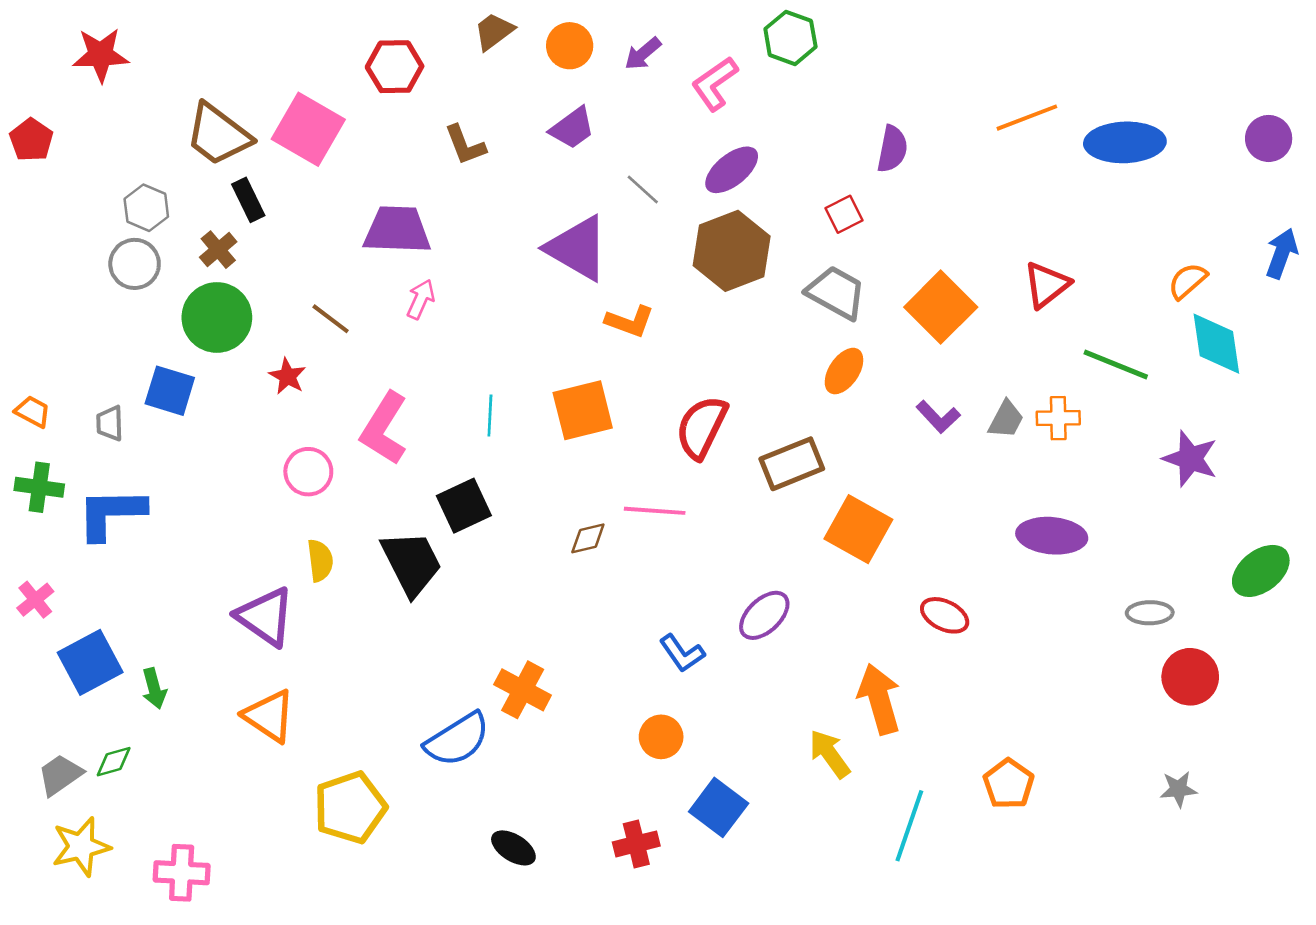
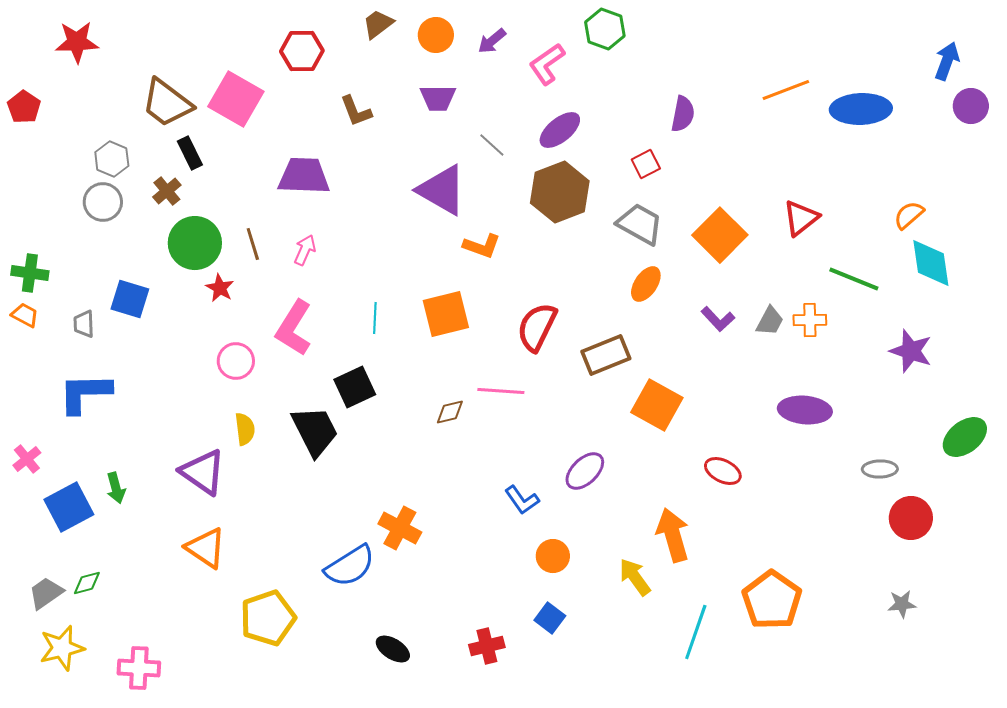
purple trapezoid: (572, 128) -> (438, 98), turned 36
blue arrow: (1282, 253) -> (947, 61), moved
pink arrow: (421, 299) -> (305, 250), moved
green circle: (217, 317) -> (195, 243), moved
brown line: (331, 319) -> (253, 244), turned 36
green cross: (39, 487) -> (30, 273), moved
green arrow: (154, 689) -> (116, 488), moved
orange circle: (661, 737) -> (553, 556), moved
orange pentagon: (1009, 784) -> (772, 600), size x1.5
blue square: (719, 807) -> (550, 618), size x0.7

